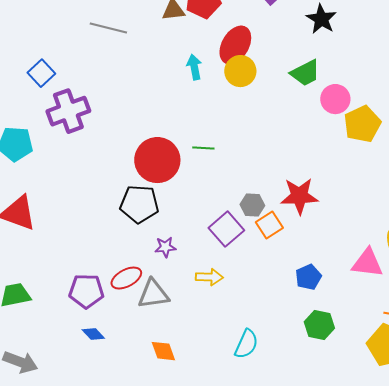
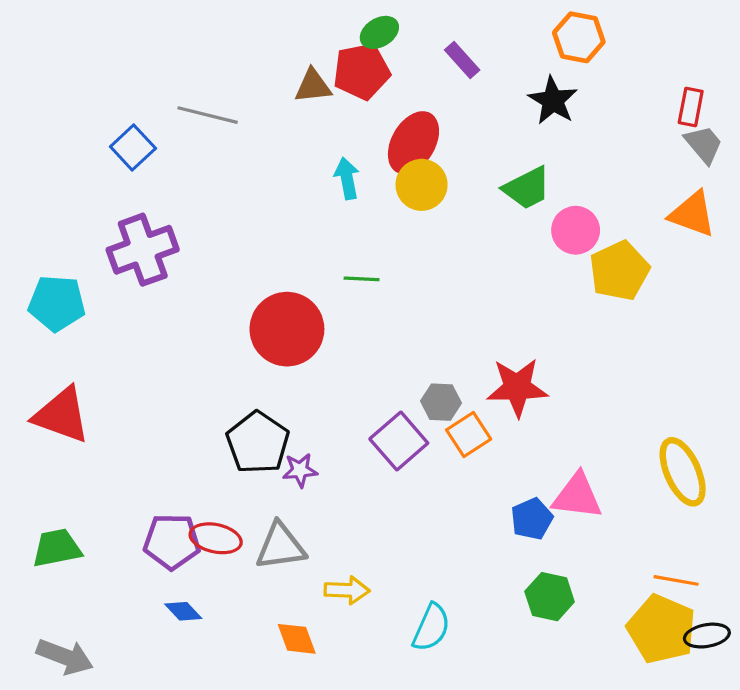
blue square: (41, 73) -> (133, 148), moved
green line: (203, 148) -> (362, 279), moved
black pentagon: (139, 204) -> (258, 443), moved, turned 30
pink triangle: (367, 263) -> (577, 496), moved
yellow arrow: (209, 277) -> (347, 590), moved
red ellipse: (126, 278) -> (216, 538), moved, turned 40

